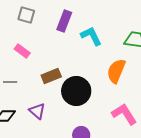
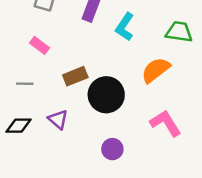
cyan L-shape: (91, 36) -> (125, 27), turned -120
orange semicircle: (116, 71) -> (156, 70), turned 30

